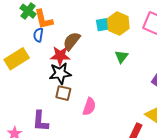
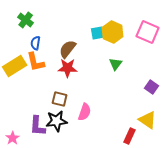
orange L-shape: (44, 19) -> (36, 62), moved
red star: (60, 56) -> (68, 68), moved
black star: (60, 73) -> (57, 121), moved

